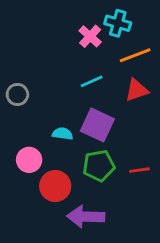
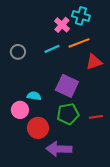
orange line: (135, 55) -> (79, 43), moved
cyan line: (92, 81) -> (52, 49), moved
gray circle: (17, 94) -> (18, 52), moved
cyan semicircle: (62, 134) -> (34, 96), moved

